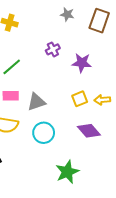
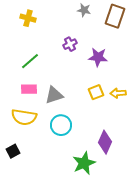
purple diamond: (89, 131) -> (105, 142), moved, turned 65

